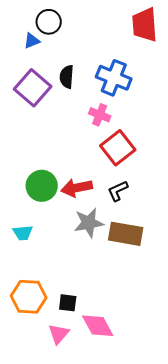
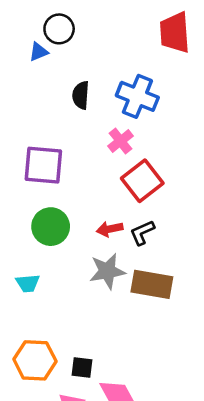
purple square: (33, 88) -> (43, 165), moved, turned -36
pink cross: (100, 115) -> (121, 141), turned 30
red arrow: (77, 188) -> (110, 229), moved, size x0.7

